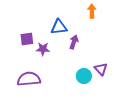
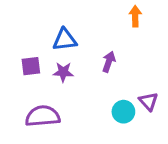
blue triangle: (59, 27) -> (65, 40), moved
purple square: (27, 39) -> (31, 66), moved

